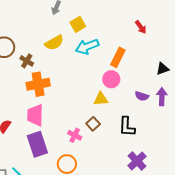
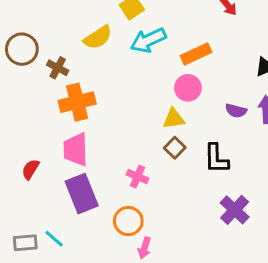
orange rectangle: (118, 57) -> (196, 54), turned 42
brown square: (93, 124) -> (175, 148), moved

